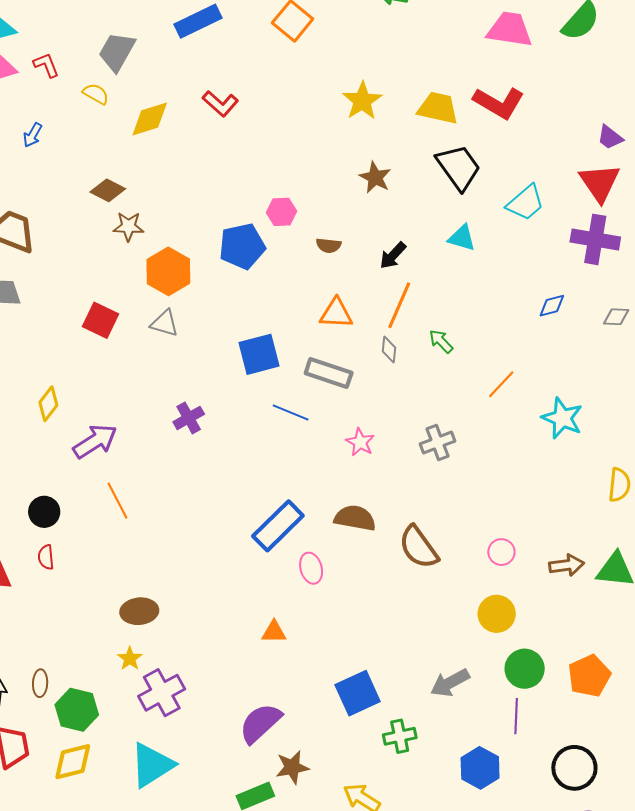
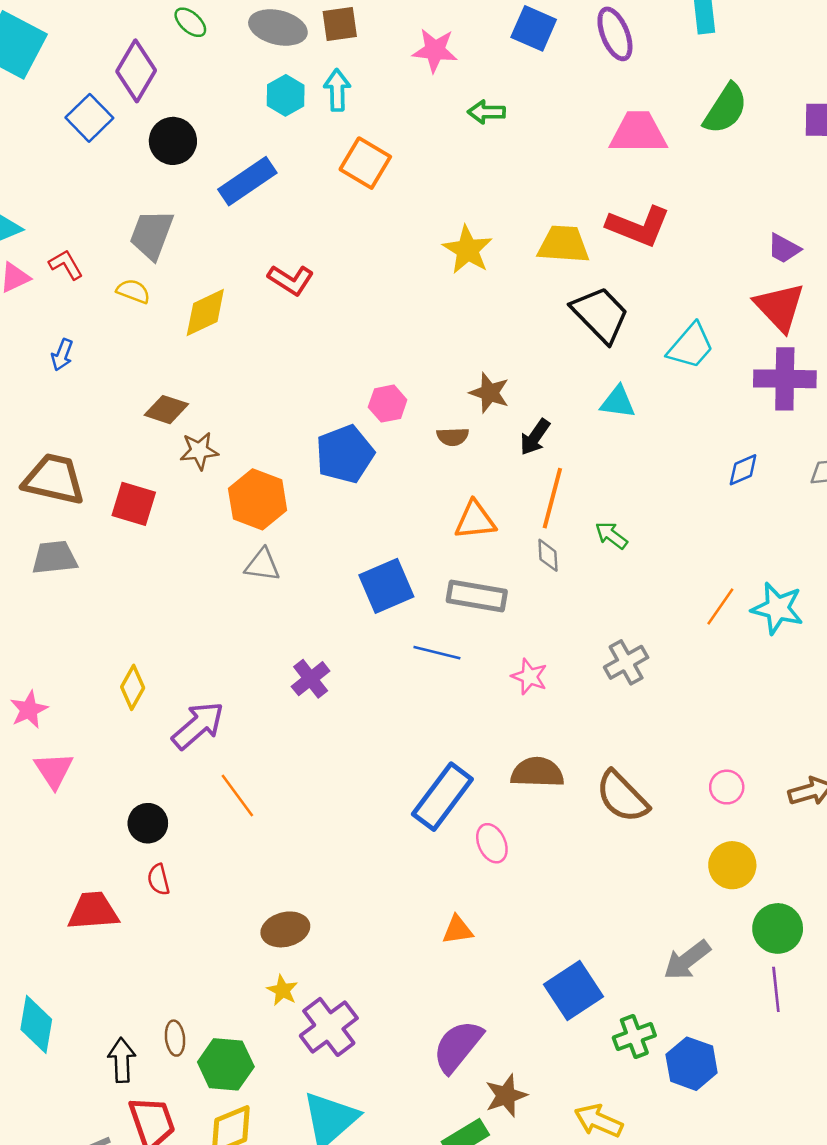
brown star: (375, 177) -> (489, 393), moved
red square: (100, 320) -> (134, 504), moved
orange line: (501, 384) -> (720, 606), moved
blue hexagon: (480, 768) -> (692, 1064), moved

